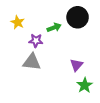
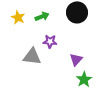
green arrow: (54, 27) -> (42, 16), moved
purple star: (36, 41) -> (50, 41), moved

